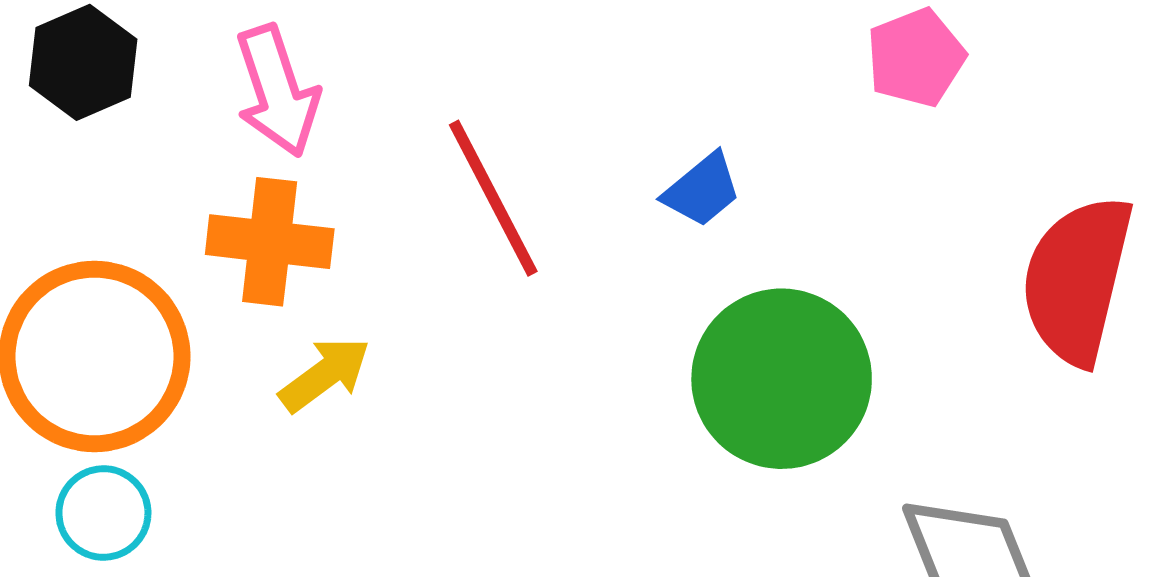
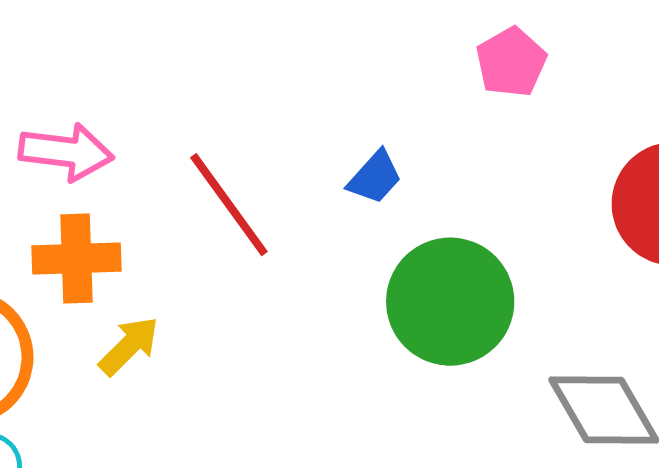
pink arrow: (277, 91) -> (66, 152), turned -56

